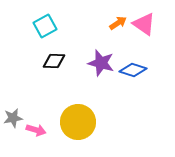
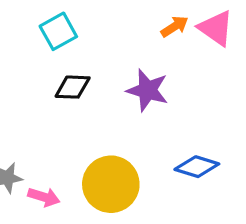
blue diamond: (133, 70) -> (197, 167), moved

